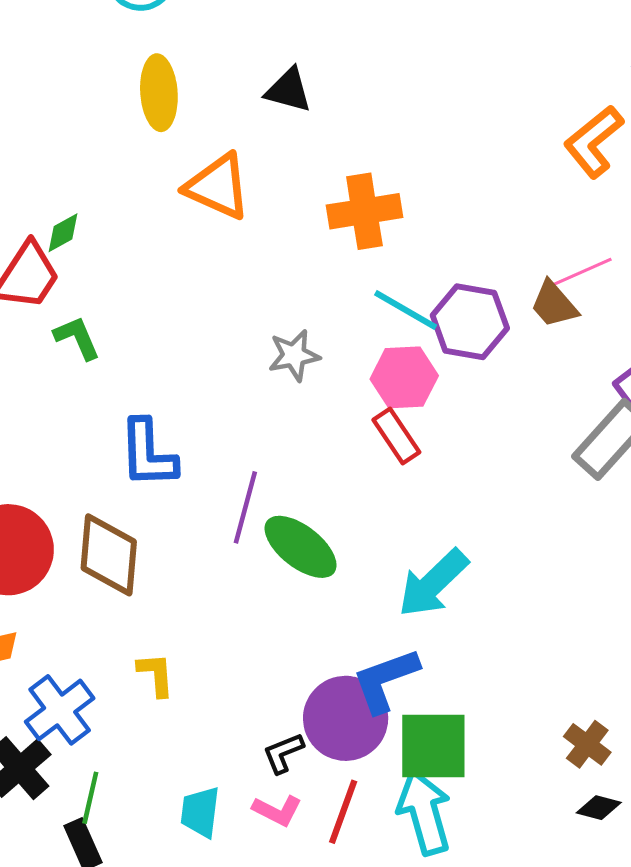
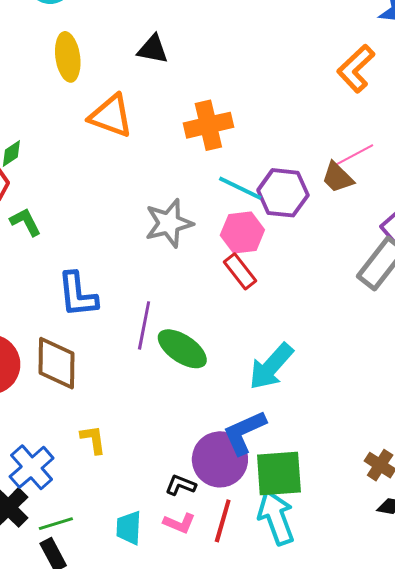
gray star: (294, 355) -> (169, 223), size x1.4
black L-shape: (283, 753) -> (181, 485), turned 48
green line: (90, 798) -> (56, 524), turned 64

